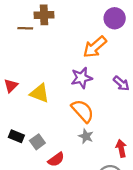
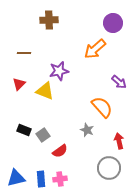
brown line: (25, 28) -> (24, 53), moved
purple star: (82, 78) -> (59, 71), moved
orange semicircle: (83, 111) -> (102, 107), moved

